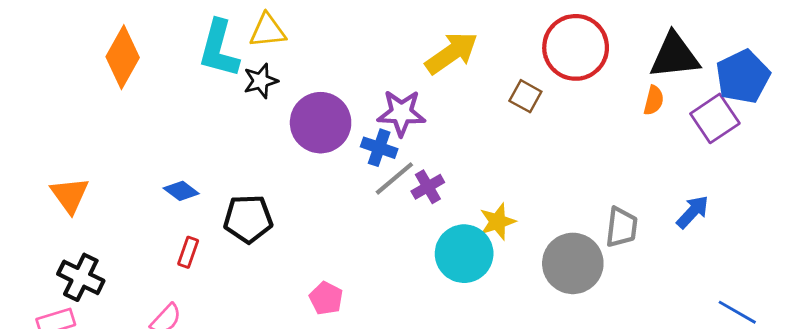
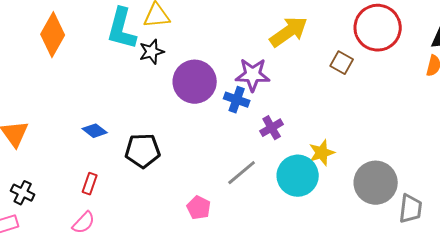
gray line: (394, 178) -> (242, 173), moved
gray trapezoid: (622, 227) -> (411, 209), moved
red rectangle: (188, 252) -> (90, 184), moved
black cross: (81, 277) -> (23, 193), size x0.7

